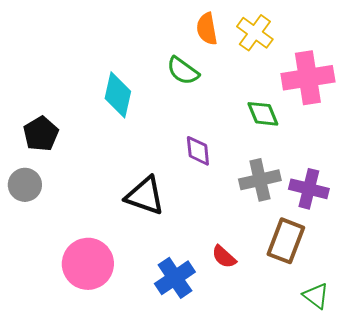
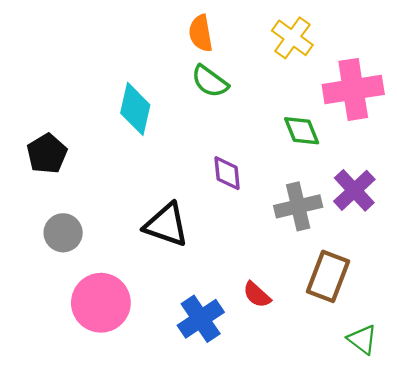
orange semicircle: (207, 29) -> (201, 33), moved
gray circle: (25, 185) -> (63, 233), moved
purple cross: (309, 189) -> (354, 190), moved, turned 33

